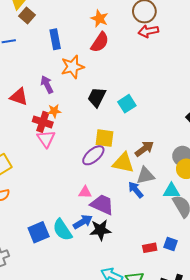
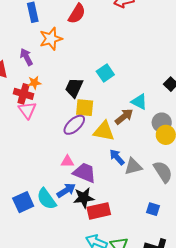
black trapezoid: (97, 97) -> (74, 88), moved
gray triangle: (145, 176) -> (133, 166), moved
cyan triangle: (171, 191) -> (139, 102), moved, turned 30
red rectangle: (150, 248) -> (99, 211), moved, size x1.6

